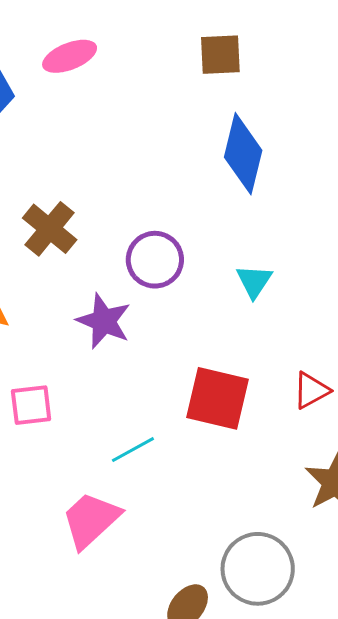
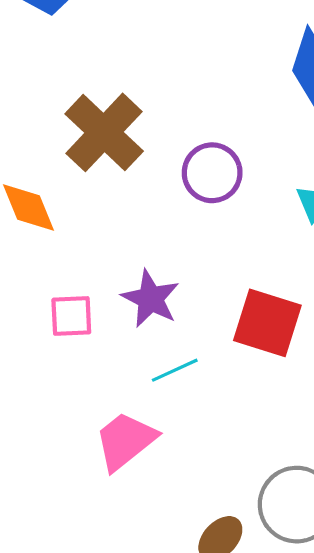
brown cross: (50, 229) -> (104, 132), size x1.4
purple star: (104, 321) -> (150, 299), moved

